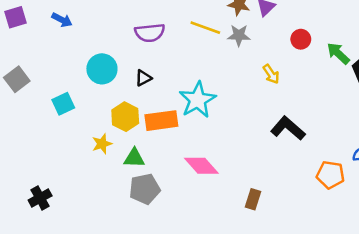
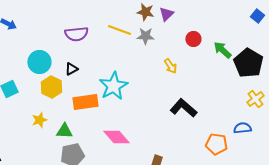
yellow hexagon: (125, 117) -> (51, 87), moved

